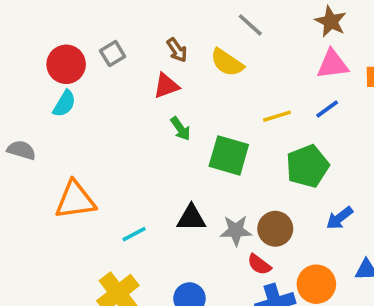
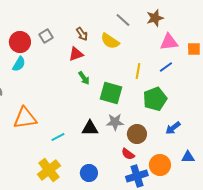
brown star: (331, 21) -> (155, 18), moved, turned 30
yellow line: (277, 116) -> (138, 71), turned -63
gray star: (236, 231) -> (115, 122), moved

